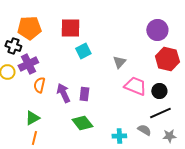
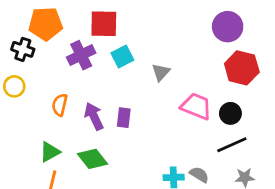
gray triangle: (119, 62) -> (161, 72), moved
purple cross: (28, 64) -> (81, 55), moved
green diamond: (82, 123) -> (92, 159), moved
gray semicircle: (144, 130) -> (199, 175), moved

